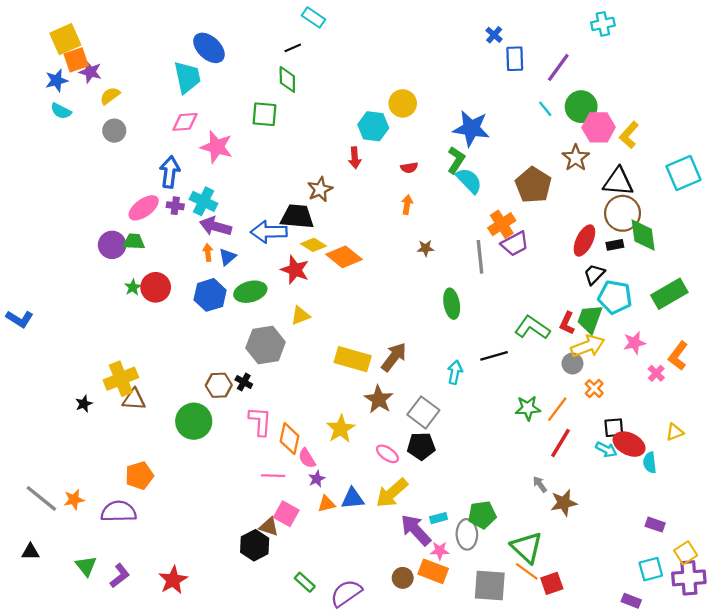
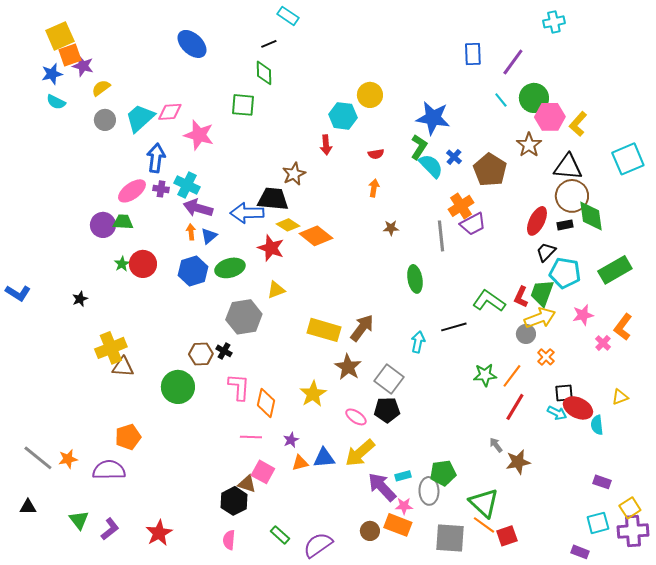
blue cross: (494, 35) -> (454, 157), moved
cyan trapezoid: (187, 77) -> (140, 118), moved, turned -120
black star: (84, 404) -> (80, 299), moved
pink semicircle: (307, 458) -> (229, 540), moved, turned 36

